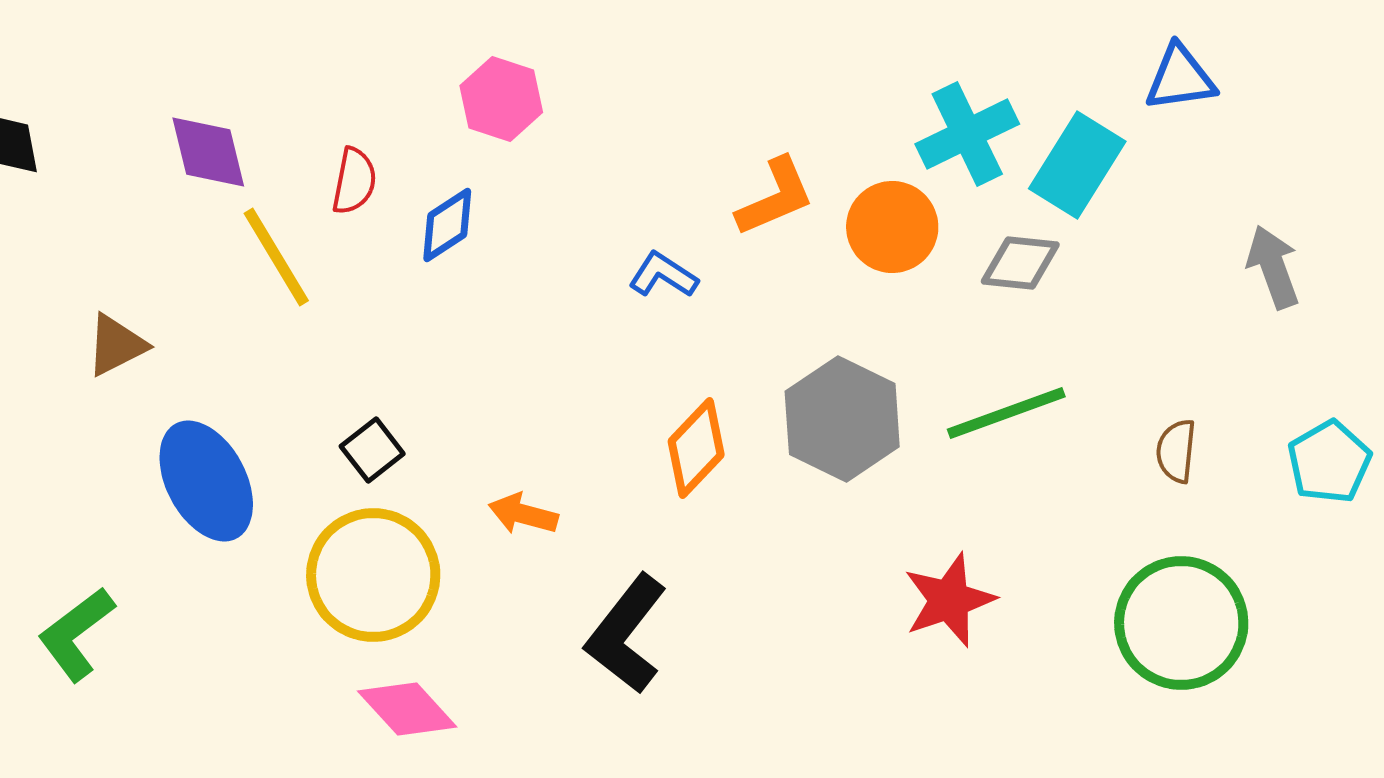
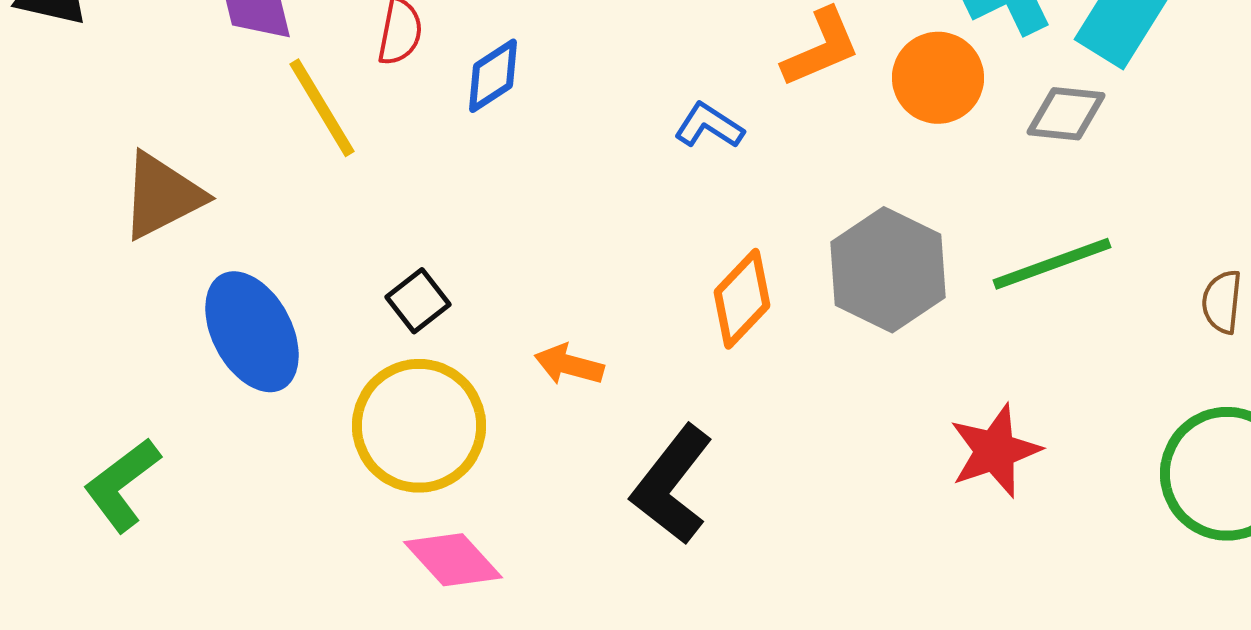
brown triangle: (116, 345) -> (162, 196), size x1.4

